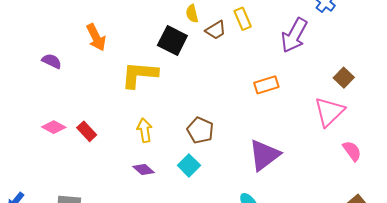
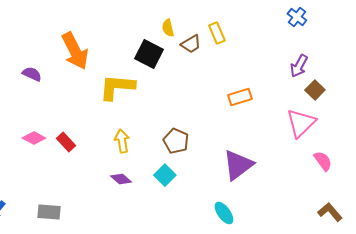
purple arrow: (294, 35) -> (299, 66), moved, size x0.7
orange arrow: (96, 37) -> (75, 51), size x1.4

